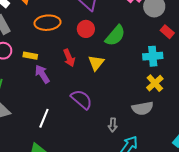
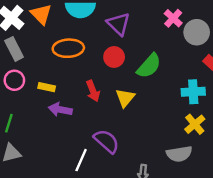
purple arrow: (42, 74) -> (60, 110), turned -48
white line: (44, 118) -> (81, 160), moved

